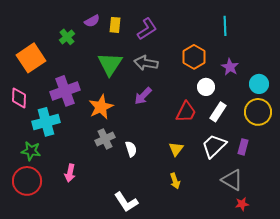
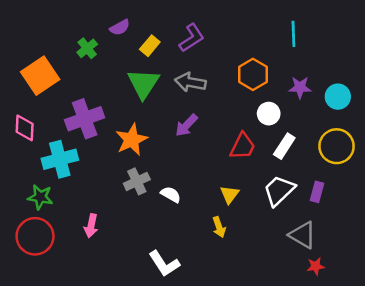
yellow rectangle: (115, 25) -> (150, 46), moved, turned 35
purple star: (230, 67) -> (300, 87), turned -30
cyan circle: (259, 84) -> (338, 97), moved
white semicircle: (131, 149) -> (171, 194), turned -42
yellow arrow: (175, 181) -> (219, 227), moved

